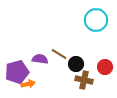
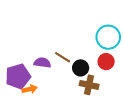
cyan circle: (96, 20) -> (108, 37), moved
red circle: (105, 67) -> (106, 62), moved

